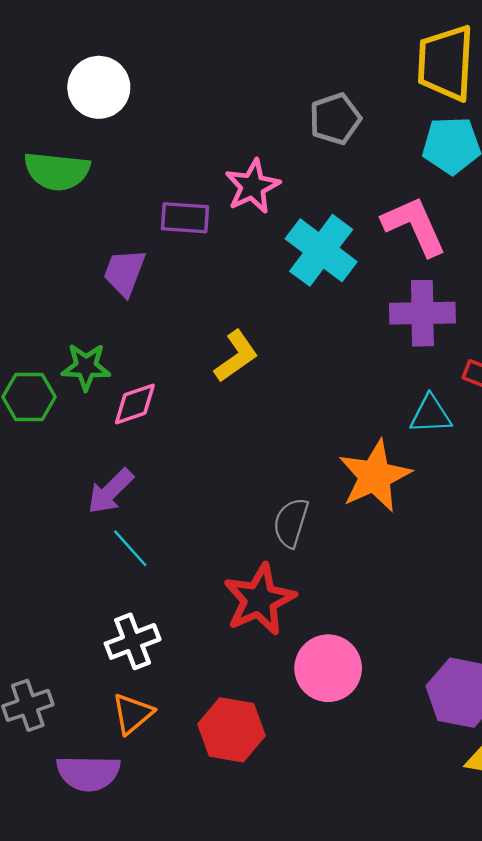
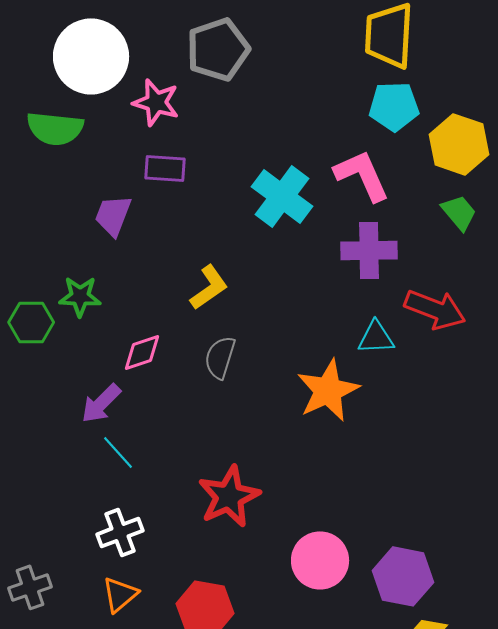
white circle: (99, 87) -> (91, 56), size x1.4
gray pentagon: (335, 119) -> (218, 49), moved, size x1.4
pink star: (252, 186) -> (156, 102), moved, turned -30
pink diamond: (135, 404) -> (142, 352), moved
gray semicircle: (291, 523) -> (220, 357), moved
pink circle: (328, 668) -> (320, 560), moved

